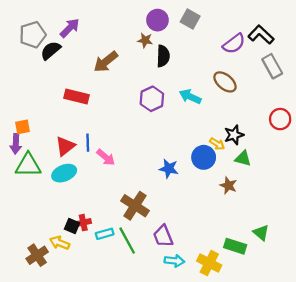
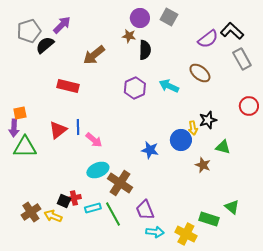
yellow arrow: (217, 144) -> (193, 128), turned 48
green triangle: (243, 158) -> (223, 147), moved
cyan ellipse: (64, 173) -> (98, 170), moved
brown cross: (37, 255) -> (31, 212), moved

